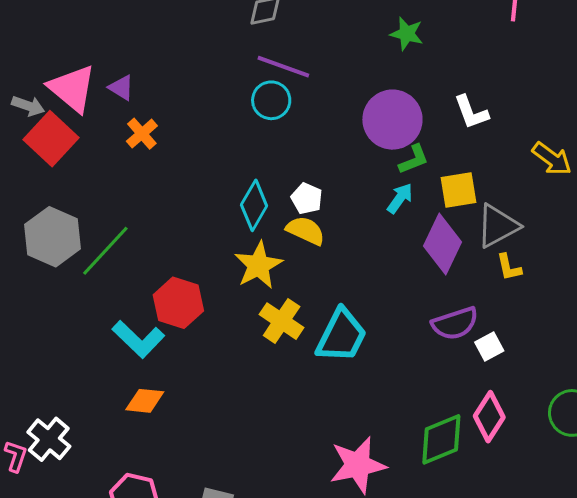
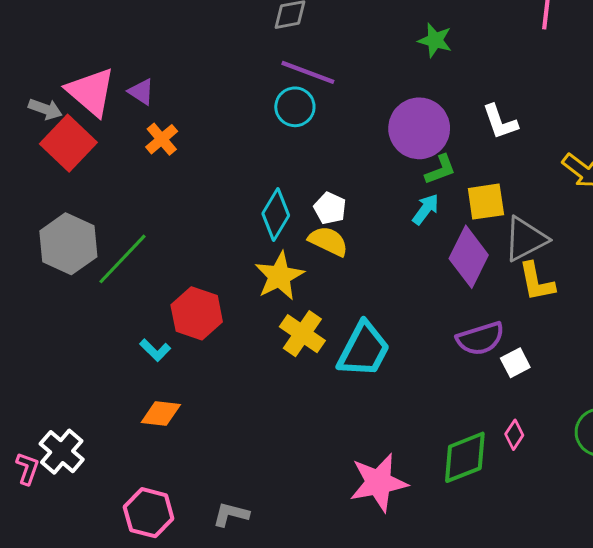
yellow L-shape: (509, 267) -> (537, 282), size x1.4
cyan L-shape: (138, 339) -> (155, 350), size x0.6
pink diamond: (489, 417) -> (514, 435), size x0.6

